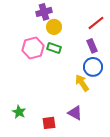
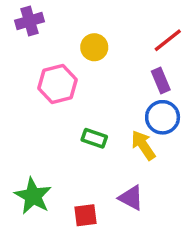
purple cross: (44, 12) -> (29, 21), moved
green rectangle: (54, 48) -> (94, 138), moved
green star: (19, 112) -> (33, 196), size x1.5

